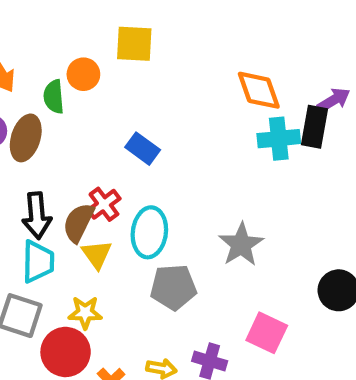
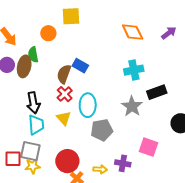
green semicircle: (54, 97) -> (33, 55), moved
black rectangle: (315, 127) -> (157, 92), moved, turned 66
cyan cross: (279, 139) -> (134, 70), moved
brown semicircle: (78, 223) -> (64, 74), moved
yellow star: (85, 313) -> (33, 166), moved
red circle: (66, 352) -> (67, 161), moved

